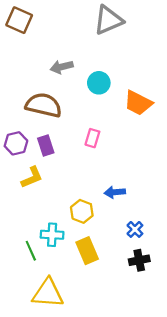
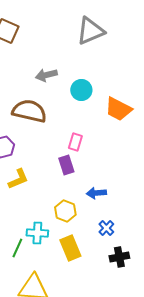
purple rectangle: (46, 146) -> (66, 165), moved
blue cross: (135, 229) -> (106, 228), moved
green line: (31, 251) -> (17, 248), turned 48

